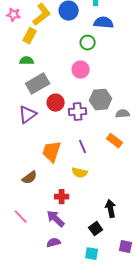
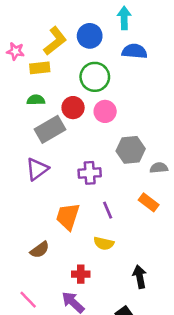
pink star: (14, 15) -> (15, 51), moved
yellow rectangle: (30, 36) -> (40, 68), turned 56
green circle: (88, 43) -> (95, 77), moved, size x1.5
red circle: (56, 103) -> (73, 108), moved
purple cross: (78, 112) -> (90, 173), moved
black arrow: (111, 209) -> (140, 277), moved

